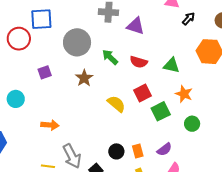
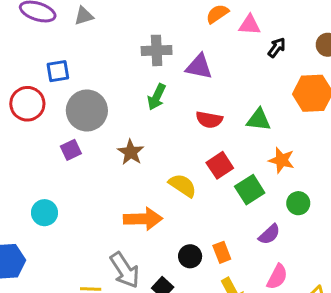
blue square: (41, 19) -> (58, 71), size x0.7
gray circle: (77, 42) -> (87, 110), moved
green arrow: (110, 57) -> (157, 97), moved, turned -102
cyan circle: (16, 99) -> (44, 213), moved
orange arrow: (50, 125) -> (143, 219), moved, size x1.4
purple semicircle: (164, 149) -> (269, 234), moved

